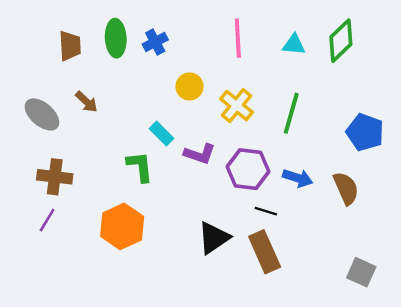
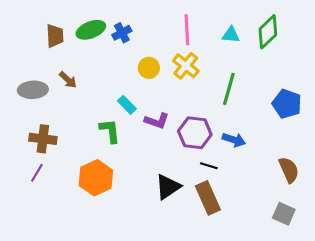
green ellipse: (116, 38) -> (91, 30), turned 72
yellow cross: (237, 106) -> (186, 66), moved
gray ellipse: (42, 114) -> (33, 90), turned -44
brown semicircle: (346, 188) -> (289, 170), moved

